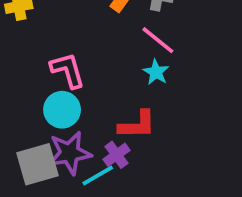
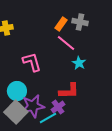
pink line: (158, 40) -> (66, 43), moved
cyan circle: (62, 110) -> (17, 91), moved
gray square: (38, 164) -> (16, 112), turned -30

